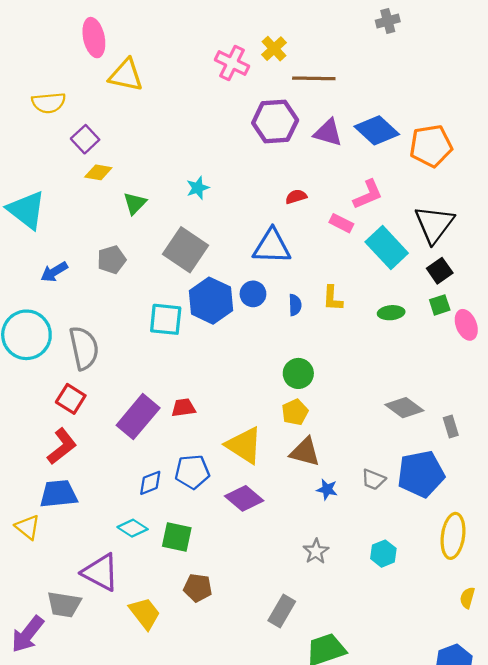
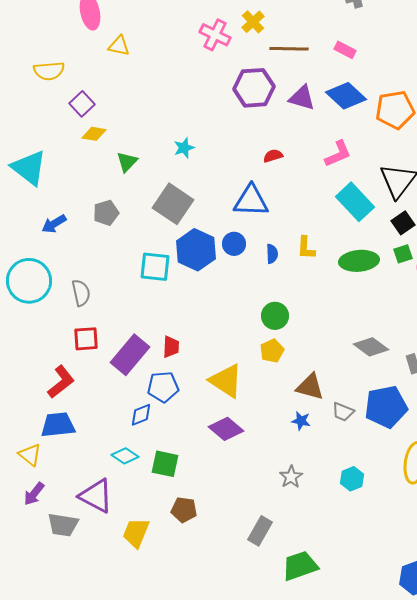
yellow triangle: (126, 75) -> (119, 46), size x0.7
pink rectangle: (341, 223) -> (345, 50), moved
green ellipse: (391, 313) -> (359, 261), size x1.6
gray semicircle: (84, 348) -> (81, 293), size x0.7
red square: (71, 399) -> (86, 339), moved, turned -36
red trapezoid: (183, 408) -> (171, 347), turned 100
brown triangle: (305, 452) -> (310, 387), moved
blue pentagon: (192, 472) -> (163, 387), moved
yellow trapezoid: (145, 613) -> (136, 533), turned -120
purple arrow: (28, 634) -> (34, 494), moved, size x0.7

